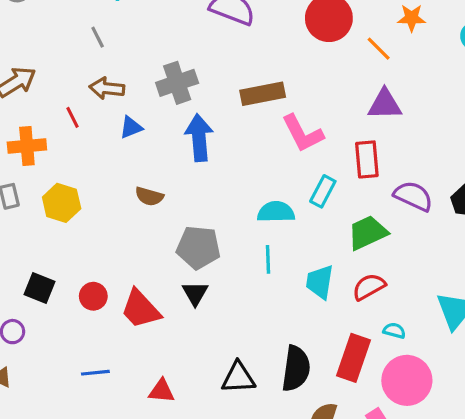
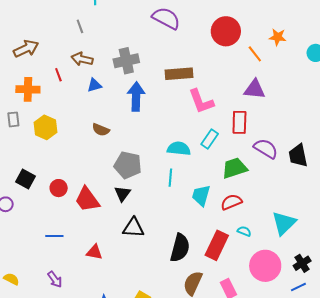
black triangle: (238, 378) -> (133, 228), moved
pink circle: (407, 380) -> (265, 266), moved

